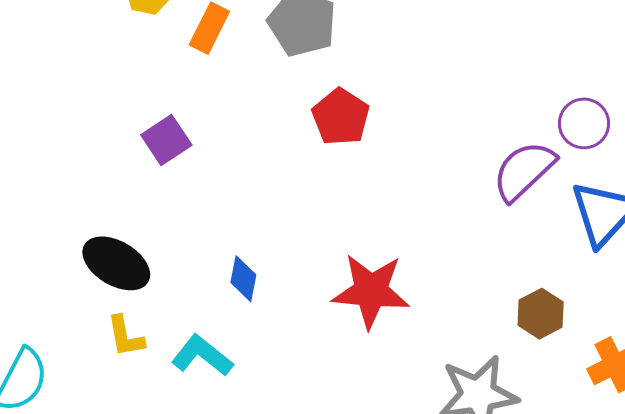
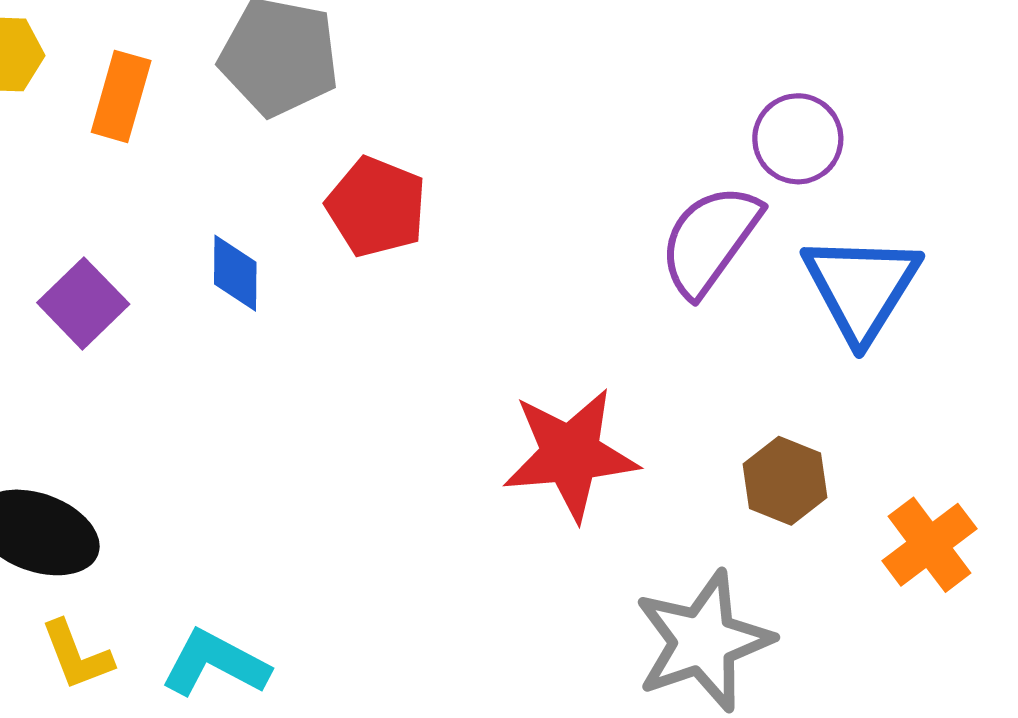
blue diamond: (243, 279) -> (235, 273), moved
red star: (371, 291) -> (570, 454), moved

